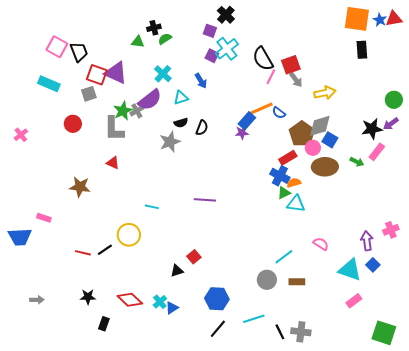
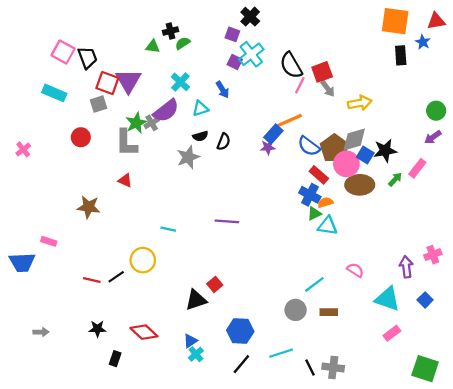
blue star: (380, 20) -> (423, 42), moved
purple triangle: (116, 73) -> (128, 81), turned 35
blue semicircle: (279, 113) -> (309, 146), moved, size x1.5
black star: (372, 129) -> (385, 151), moved
pink circle: (313, 148) -> (346, 164), size x1.5
red rectangle: (288, 158) -> (319, 175), turned 72
green arrow: (357, 162) -> (395, 179), turned -72
blue square: (373, 265) -> (425, 300), moved
black triangle: (177, 271) -> (196, 300), size x1.5
cyan cross: (160, 302) -> (196, 354), moved

